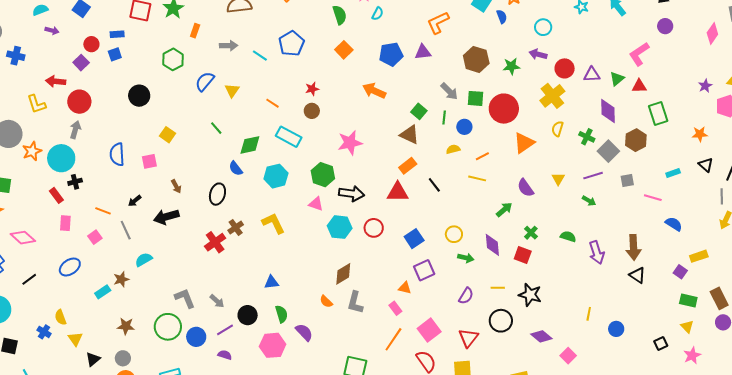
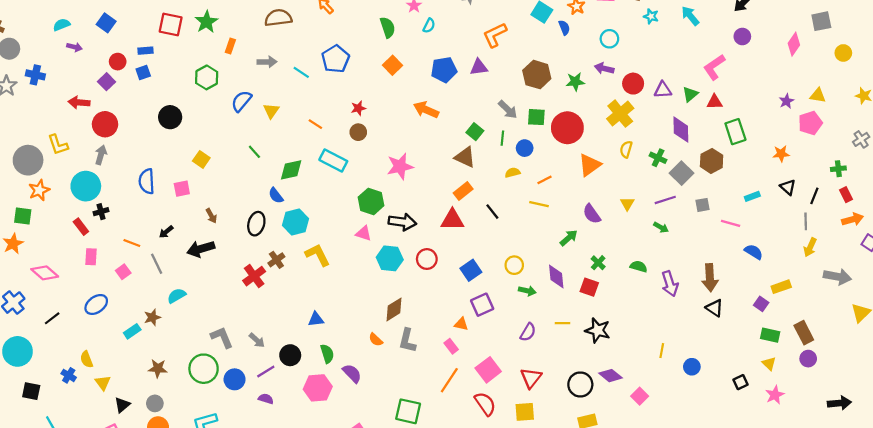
yellow L-shape: (36, 104) -> (58, 145), moved
orange star: (32, 151) -> (39, 190), moved
cyan hexagon: (276, 176) -> (296, 222), moved
black circle: (501, 321) -> (580, 384), moved

